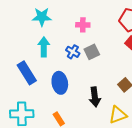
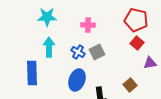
blue rectangle: (27, 73) -> (32, 73), turned 30
blue ellipse: (60, 83) -> (77, 80), moved, turned 30

